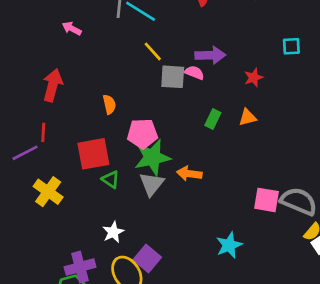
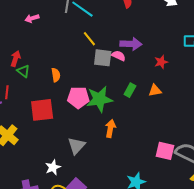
pink arrow: (72, 28) -> (32, 18), turned -48
red arrow: (53, 85) -> (16, 59), size x0.7
green star: (152, 157) -> (99, 99), moved
orange arrow: (189, 174) -> (110, 128), turned 90
green triangle: (111, 179) -> (23, 71), moved
gray triangle: (152, 184) -> (76, 146), moved

